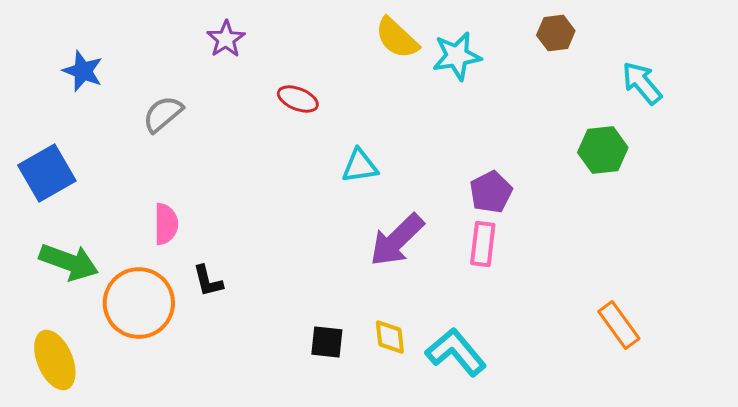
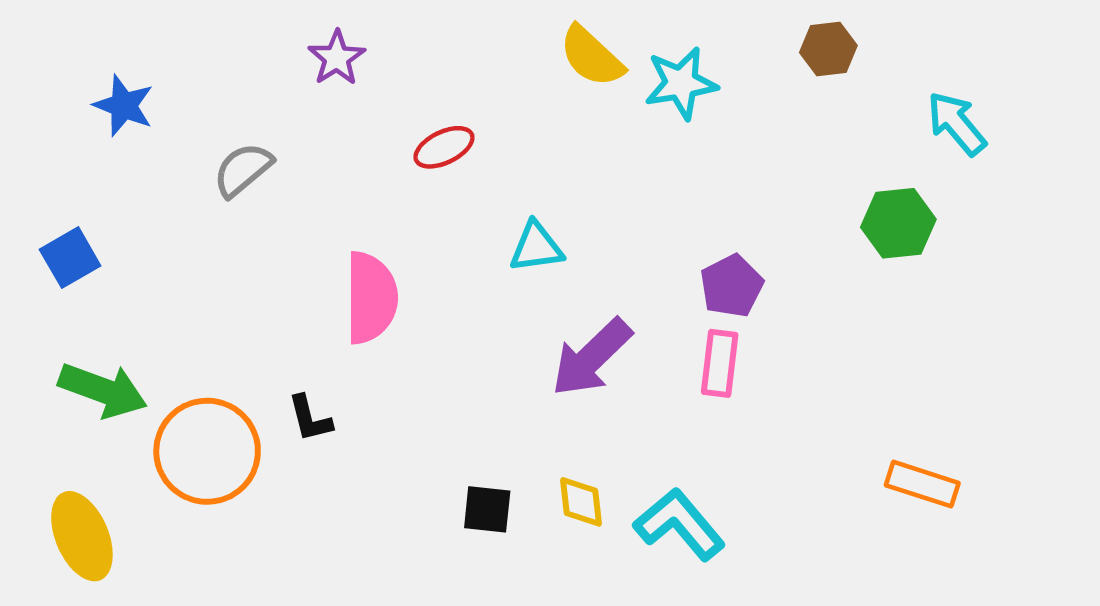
red ellipse: (298, 99) -> (444, 147), turned -48
blue square: (47, 173) -> (70, 258), size x0.7
pink semicircle: (166, 224) -> (371, 298), moved, size x1.5
orange rectangle: (619, 325) -> (922, 484), turned -36

